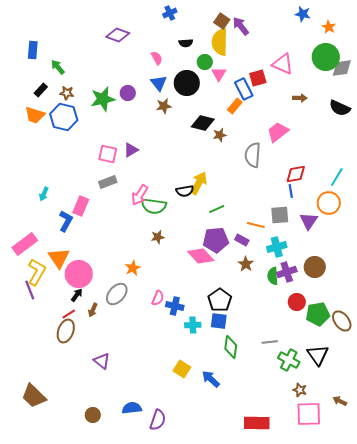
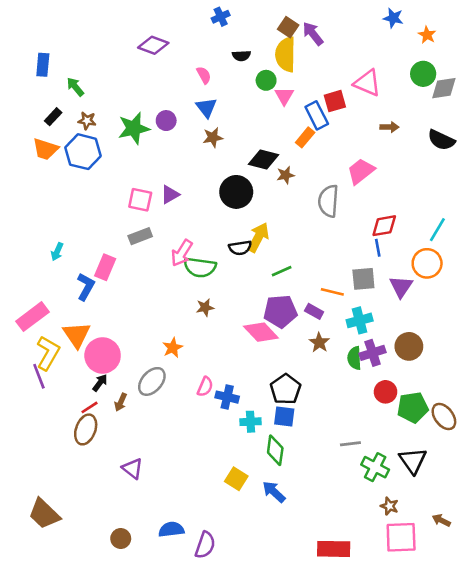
green circle: (326, 57) -> (423, 74), size x0.7
black circle: (187, 83) -> (236, 192), moved
green diamond: (231, 347) -> (275, 450), moved

